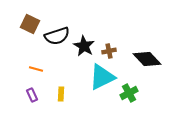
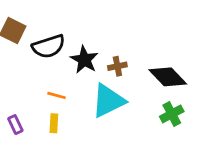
orange line: (36, 69) -> (56, 95), moved
green cross: (129, 93) -> (172, 114), moved

